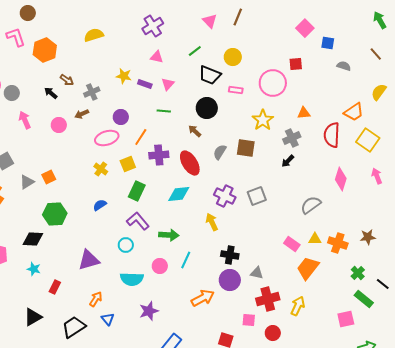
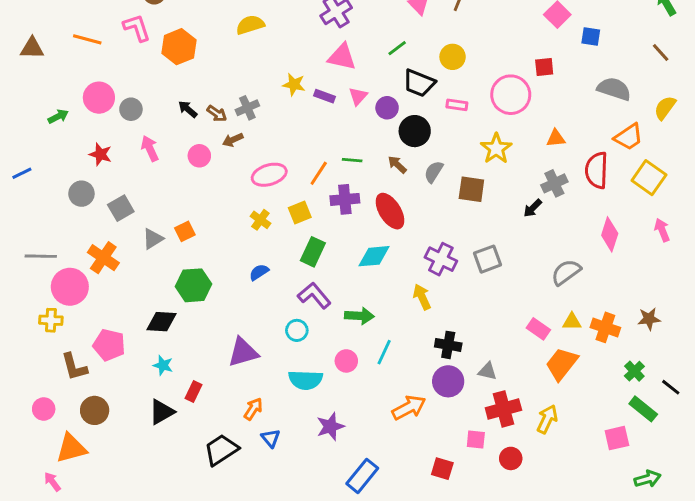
pink triangle: (157, 57) -> (342, 57), size x1.5
gray semicircle: (344, 66) -> (614, 89), moved, size x1.6
brown arrow: (67, 80) -> (217, 114), moved
green line: (164, 111) -> (352, 160), moved
purple circle: (121, 117) -> (387, 108), moved
gray cross: (292, 138) -> (554, 183), moved
gray semicircle: (220, 152) -> (434, 172), moved
black triangle: (33, 317) -> (162, 412), moved

